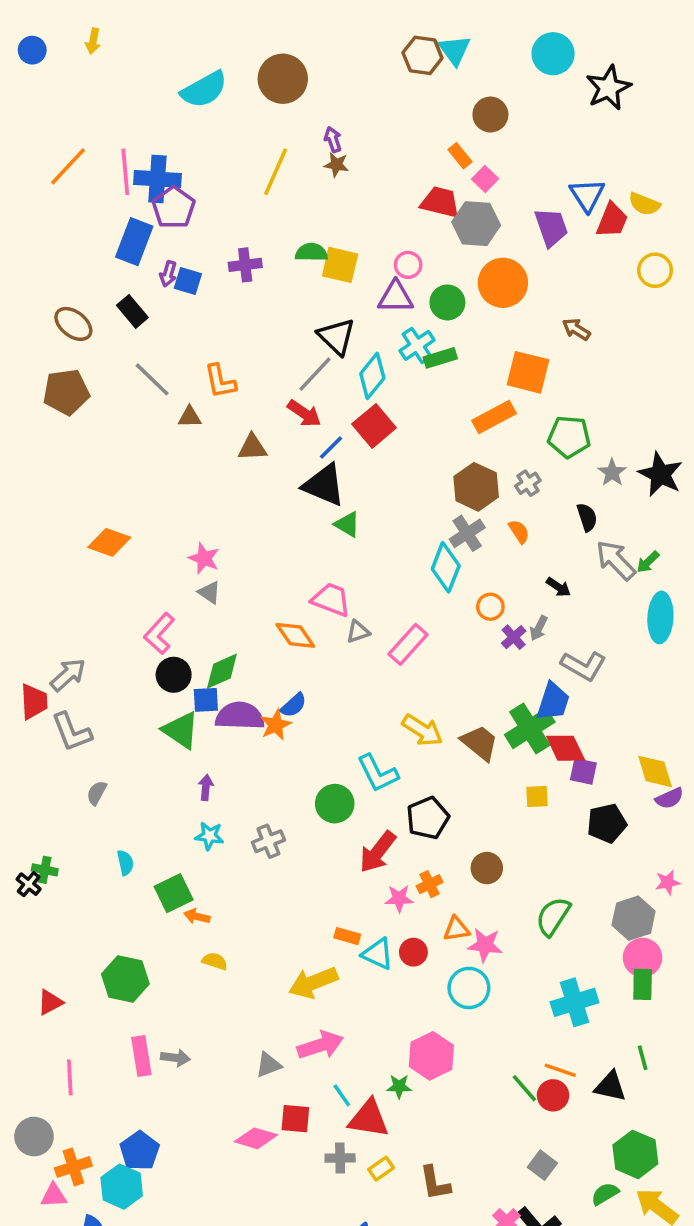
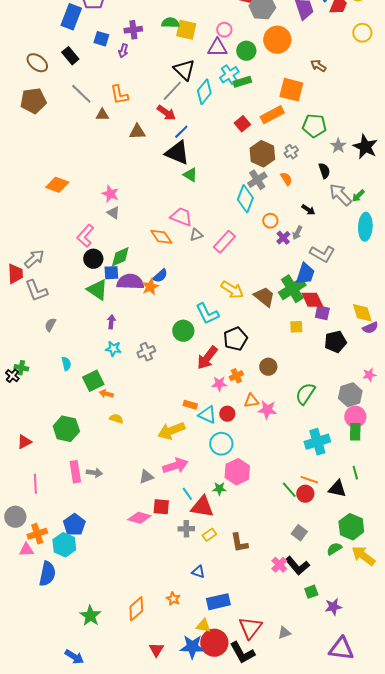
purple arrow: (168, 274) -> (123, 51), moved
red square: (374, 426) -> (242, 124), moved, size x0.7
cyan circle: (469, 988) -> (221, 444), moved

